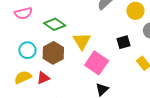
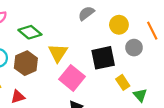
black square: (123, 42) -> (103, 58), size x1.6
red triangle: (43, 78) -> (18, 97), moved

